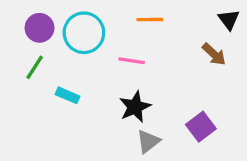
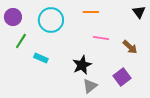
purple circle: (39, 28) -> (13, 17), moved
brown arrow: (214, 54) -> (130, 47), moved
pink line: (132, 61) -> (101, 38), moved

